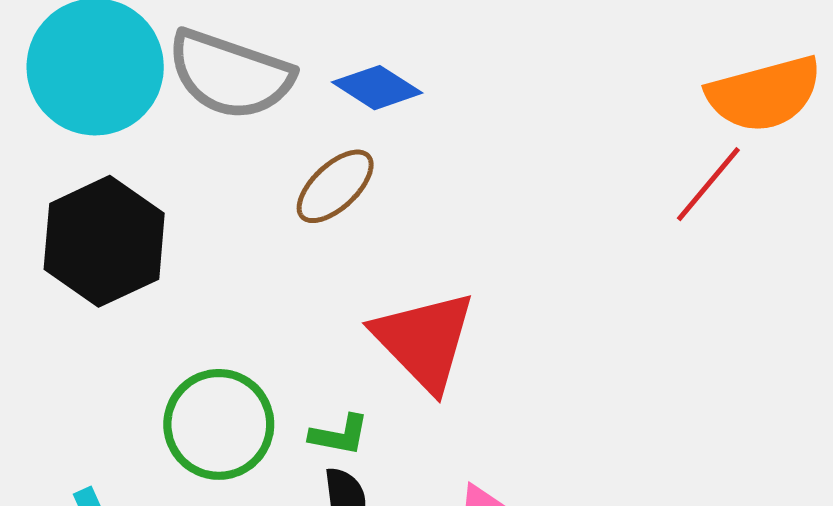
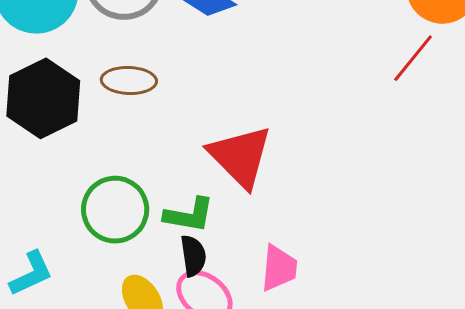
brown ellipse: (335, 186) -> (129, 80), moved, turned 46
green L-shape: (339, 435) -> (189, 215), size x1.4

